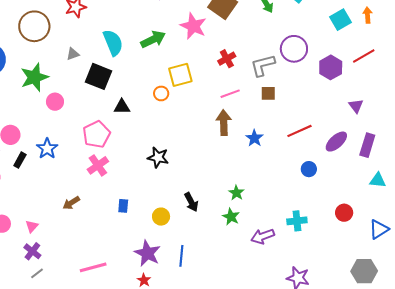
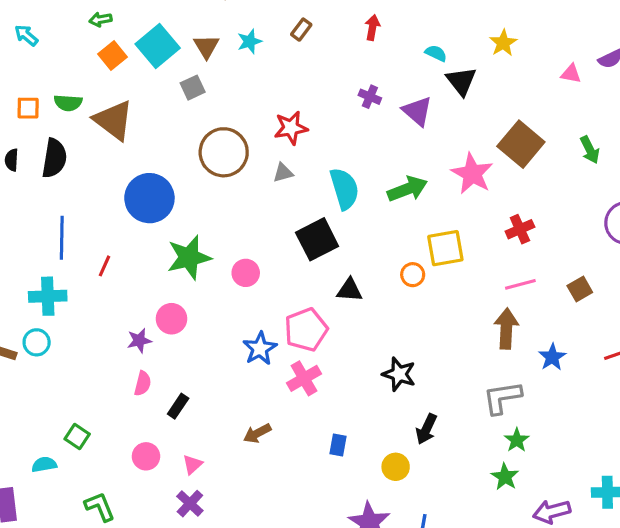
gray triangle: (73, 54) -> (283, 173), moved
gray L-shape: (263, 65) -> (502, 398), moved
black square: (98, 76) -> (317, 239), turned 36
green star: (34, 77) -> (189, 257), moved
brown square: (268, 93) -> (580, 289), turned -35
blue star: (47, 149) -> (260, 348), moved
black rectangle: (20, 160) -> (178, 406), moved
black arrow: (191, 202) -> (426, 429), moved, turned 48

